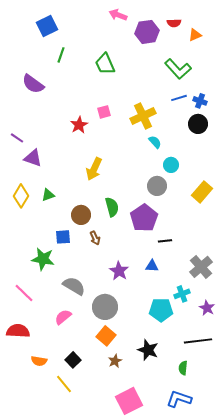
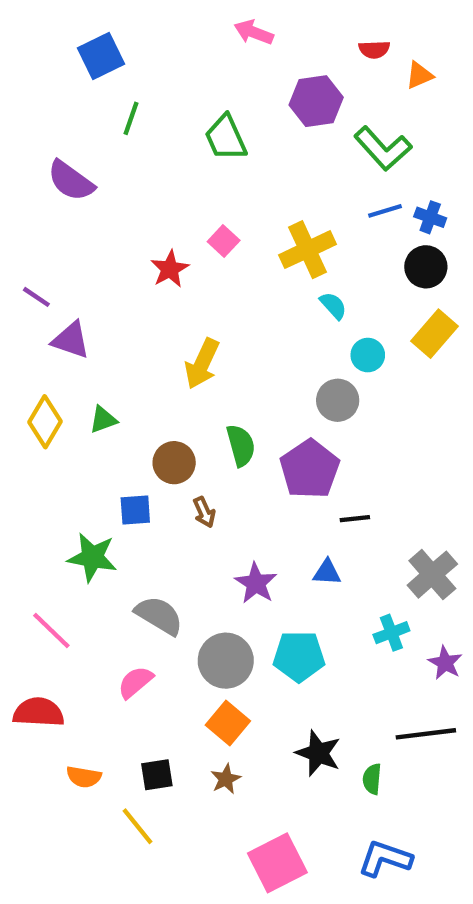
purple hexagon: (147, 32) -> (316, 101), moved
pink square: (104, 112) -> (224, 241), turned -32
yellow rectangle: (202, 192) -> (434, 334), moved
cyan pentagon: (161, 310) -> (299, 656), moved
black square: (73, 360) -> (157, 775), turned 35
brown star: (115, 361) -> (226, 779), moved
green semicircle: (183, 368) -> (372, 779), moved

